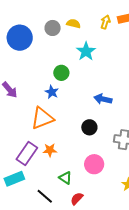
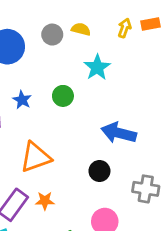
blue star: (52, 92) -> (22, 100), moved
blue arrow: (103, 99) -> (119, 133), size x1.4

